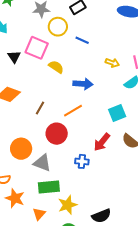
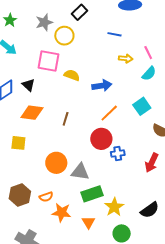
blue line: (82, 40) -> (115, 34), moved
black triangle: (14, 57) -> (29, 85), moved
orange line: (73, 111) -> (109, 113), moved
red circle: (57, 134) -> (101, 139), moved
red arrow: (102, 142) -> (152, 163), moved
blue cross: (82, 161) -> (118, 154), moved

